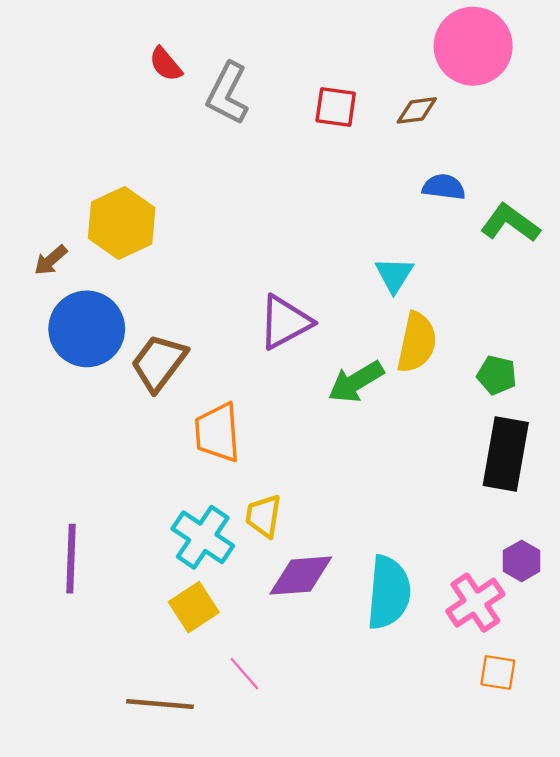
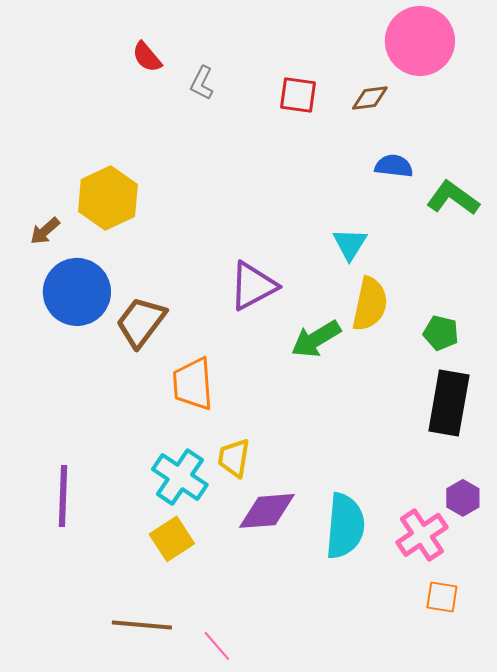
gray L-shape: (228, 93) -> (202, 83), size x0.6
pink line: (244, 674) -> (217, 646), moved

